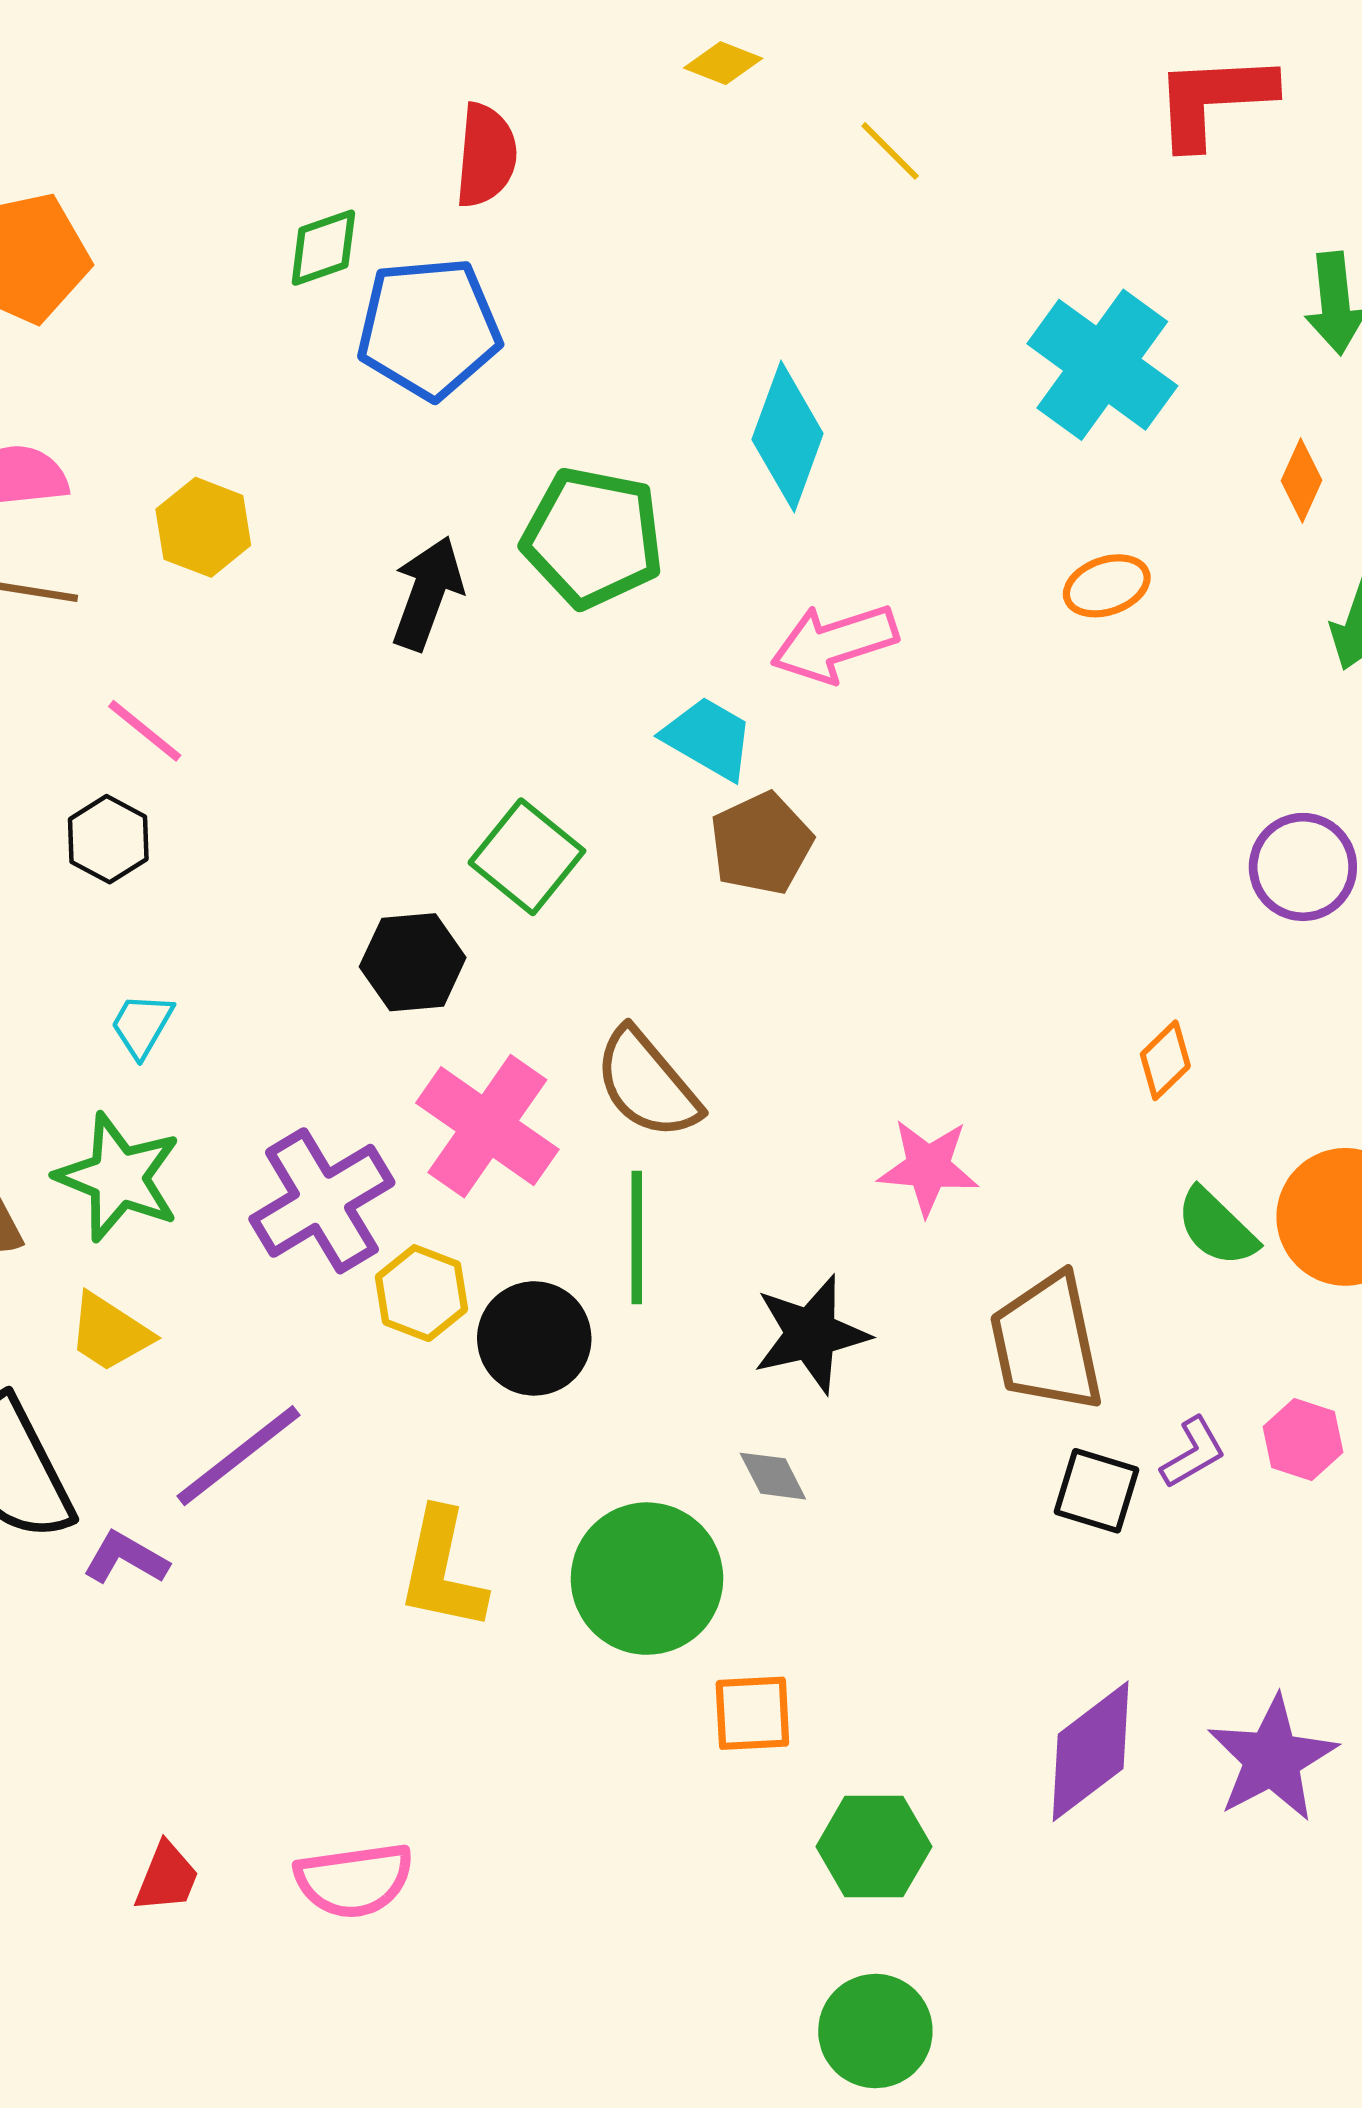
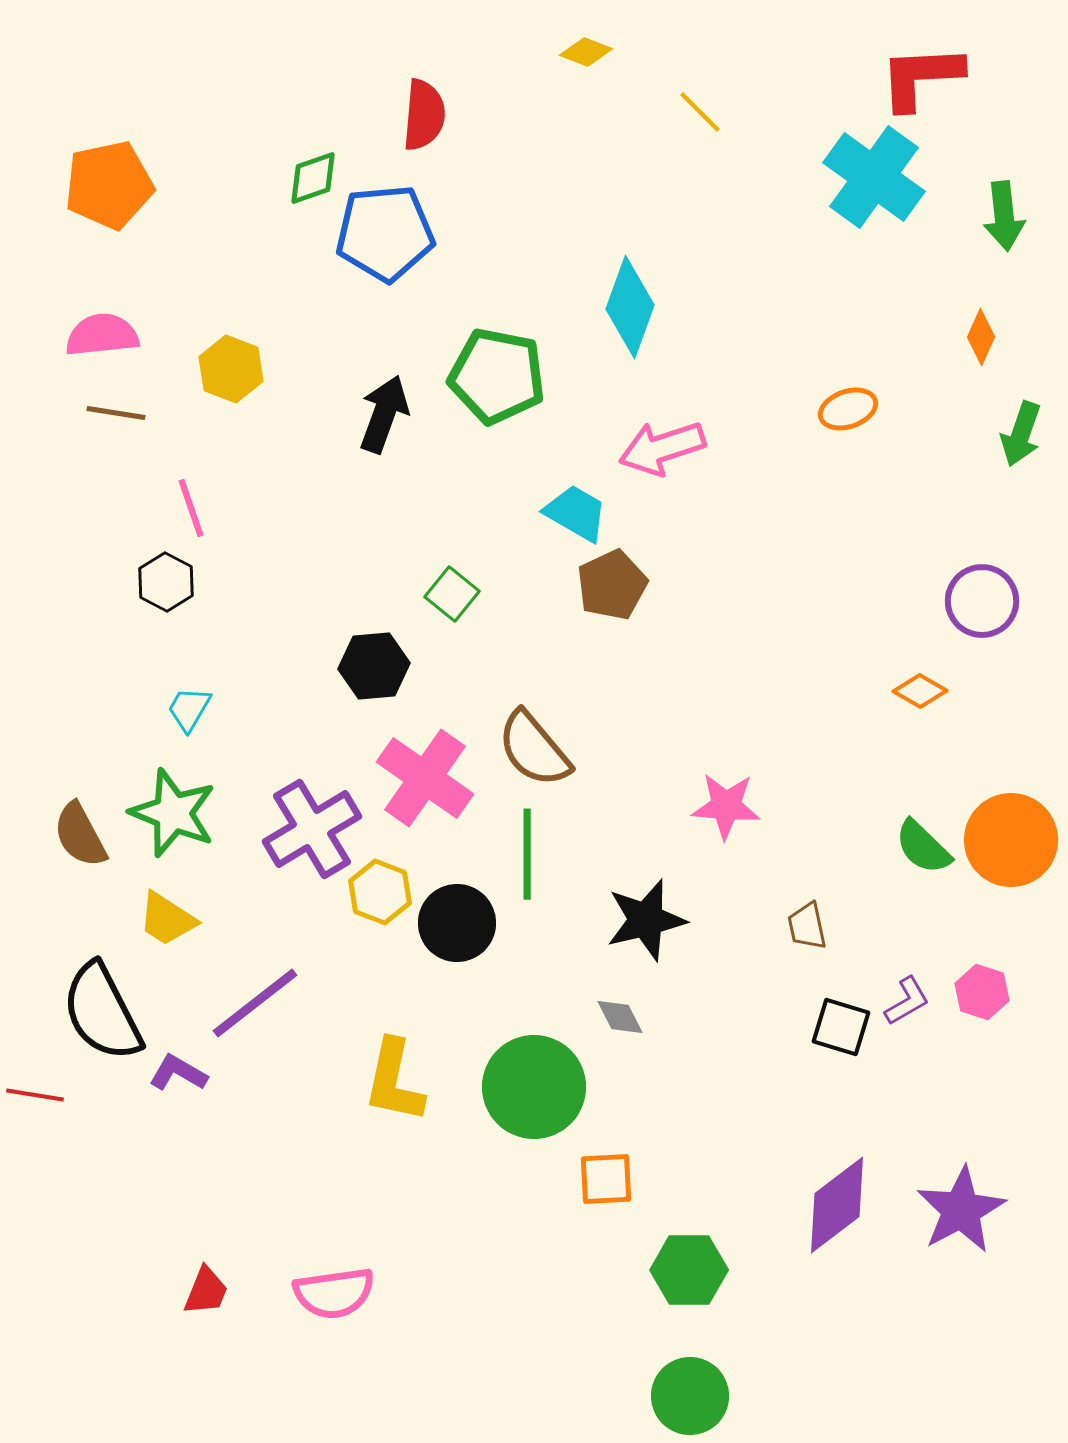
cyan cross: (1102, 365) -> (874, 177), moved
pink line: (145, 731) -> (191, 508), turned 32
green square: (527, 857) -> (452, 594), size x0.7
orange diamond: (1165, 1060) -> (920, 691), moved, turned 74
brown trapezoid: (1047, 1343) -> (807, 926), size x0.5

